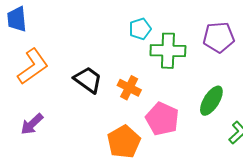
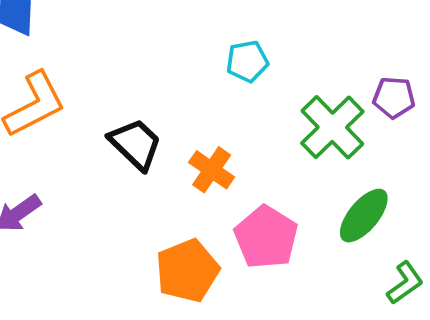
purple pentagon: (219, 37) -> (394, 97), size x0.7
green cross: (168, 51) -> (332, 127), moved, turned 36

